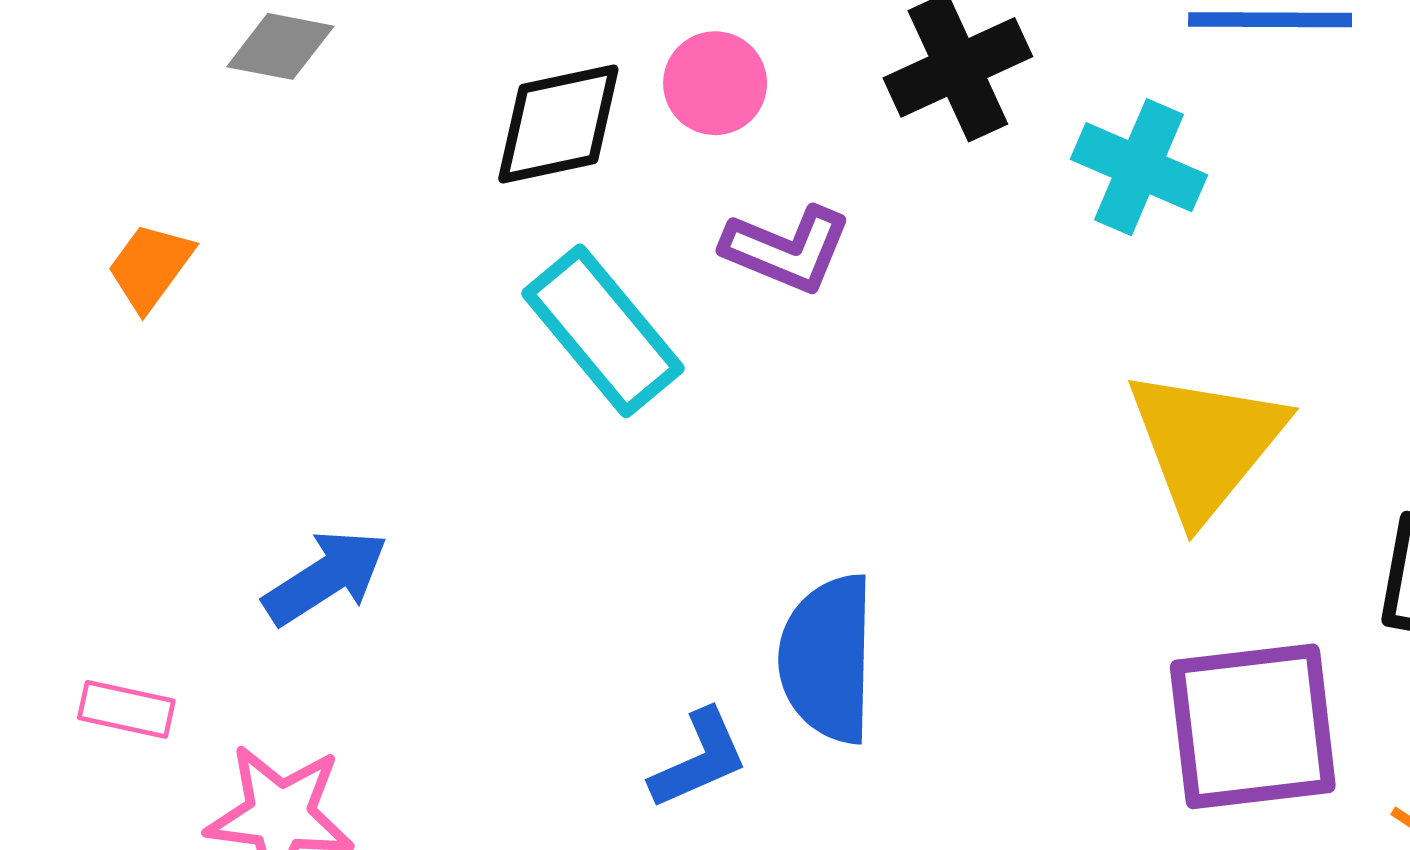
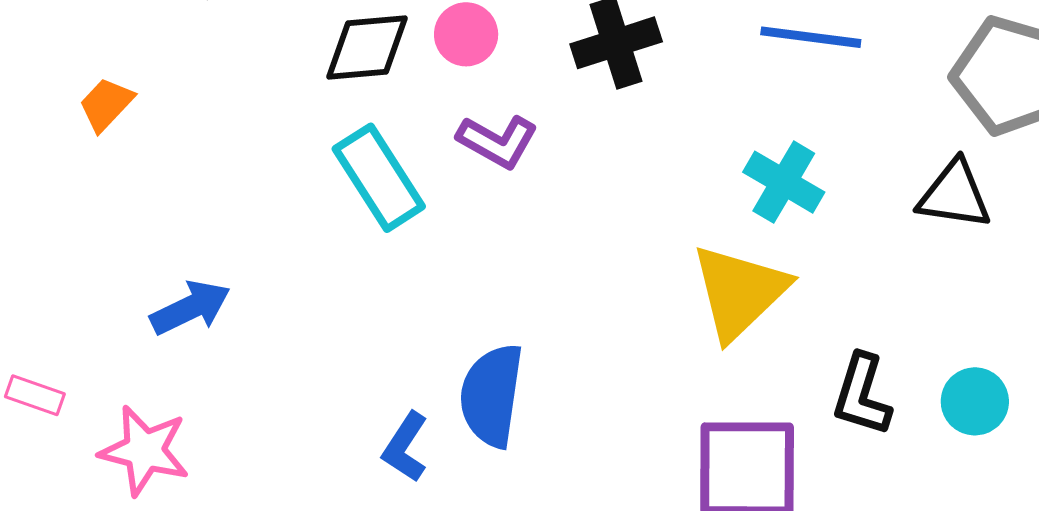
cyan cross: (1139, 167) -> (784, 182), moved
pink rectangle: (126, 709) -> (35, 395), moved
blue L-shape: (699, 759) -> (405, 447), turned 140

